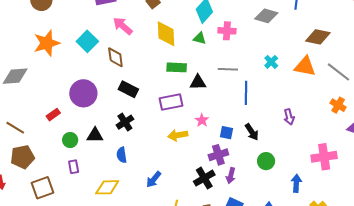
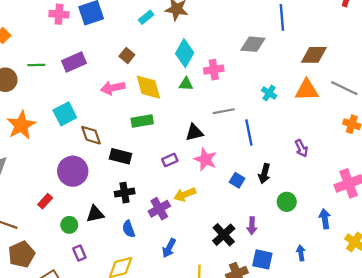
pink arrow: (123, 26) -> (113, 88), moved, turned -40
cyan square: (87, 41) -> (65, 114), turned 30
brown diamond: (115, 57) -> (91, 135), moved
green rectangle: (177, 67) -> (142, 121), moved
purple rectangle: (171, 102) -> (170, 160), size x0.6
pink star: (202, 120) -> (205, 159), moved, size x1.5
black cross: (125, 122) -> (125, 193), turned 36
black arrow: (252, 132) -> (264, 174), turned 60
blue square: (226, 133) -> (237, 180), turned 32
purple cross: (218, 155) -> (159, 209), moved

